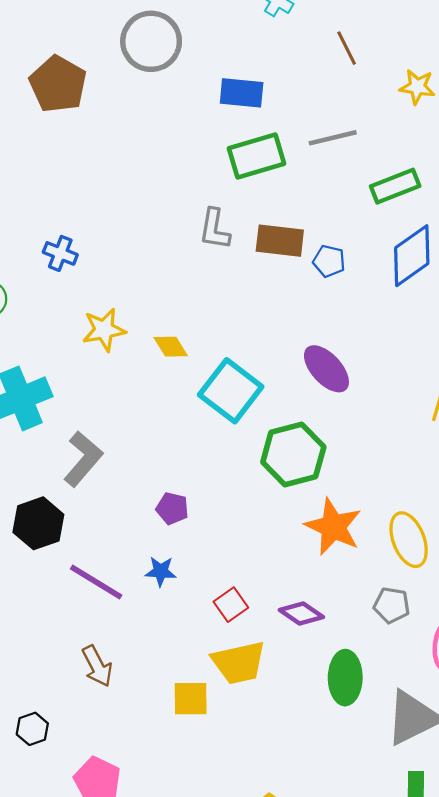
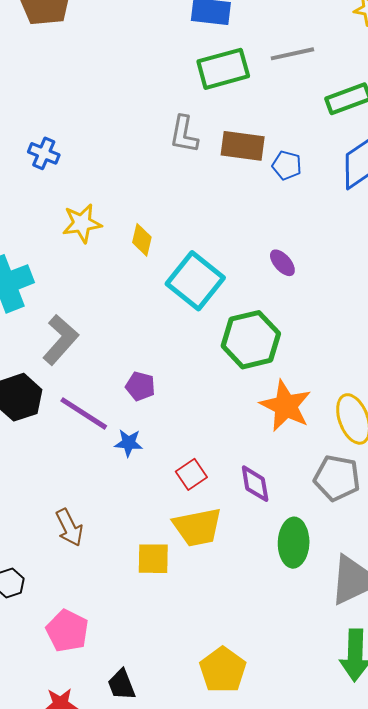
yellow diamond: (171, 347) -> (142, 240), turned 44
purple ellipse: (326, 369) -> (282, 263), size x0.6
purple line: (96, 582) -> (84, 413), moved
gray pentagon: (392, 605) -> (337, 478), size x1.4
purple diamond: (301, 613) -> (255, 484), turned 45

